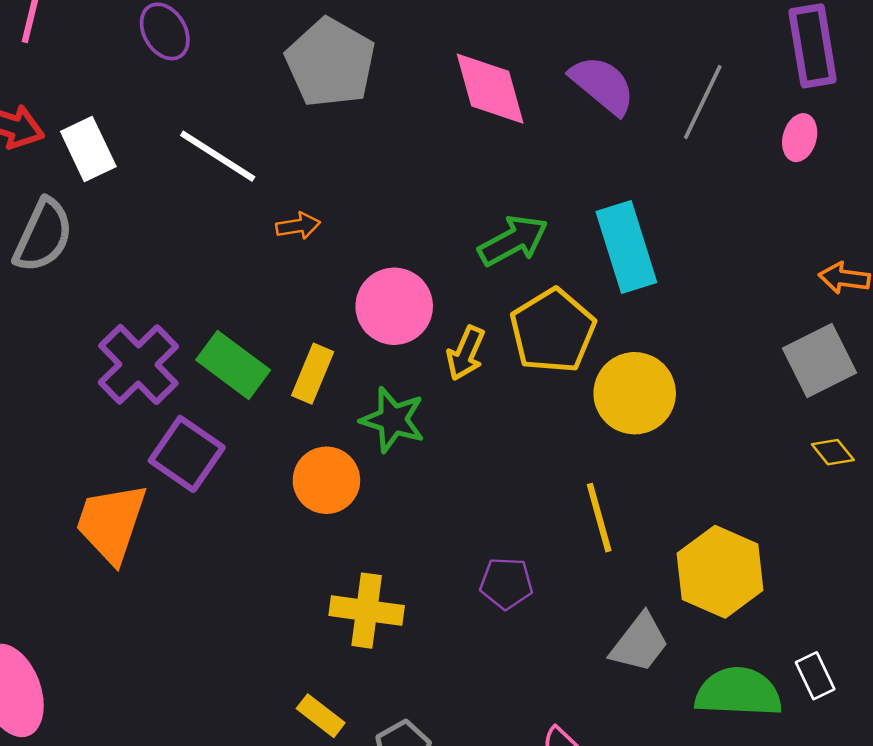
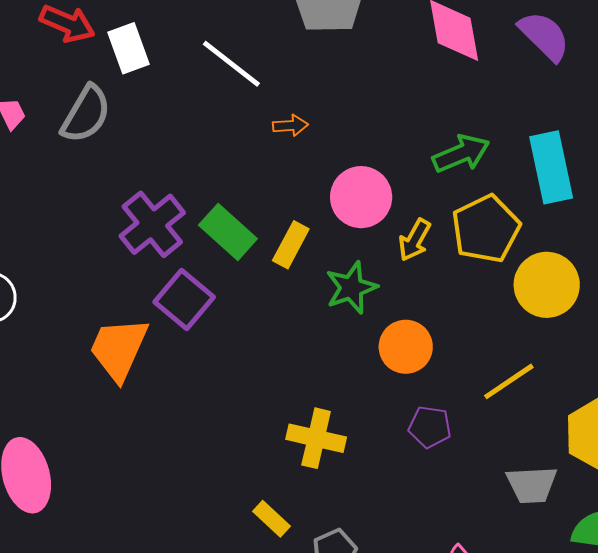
green star: (393, 420) -> (351, 288), turned 30
orange circle: (326, 480) -> (406, 347), moved
yellow line: (599, 518) -> (509, 381), turned 66
gray trapezoid: (640, 643) -> (532, 485), turned 44

